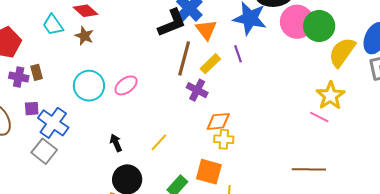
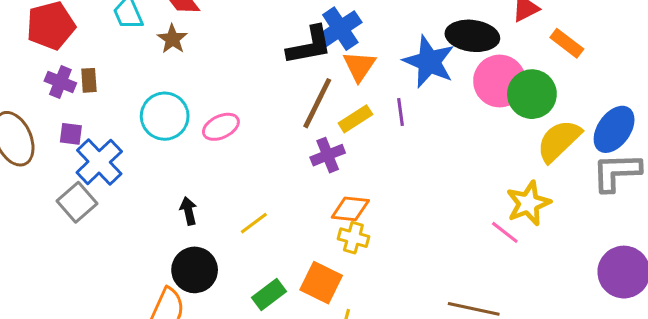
purple cross: (197, 90) -> (328, 155), turned 30

